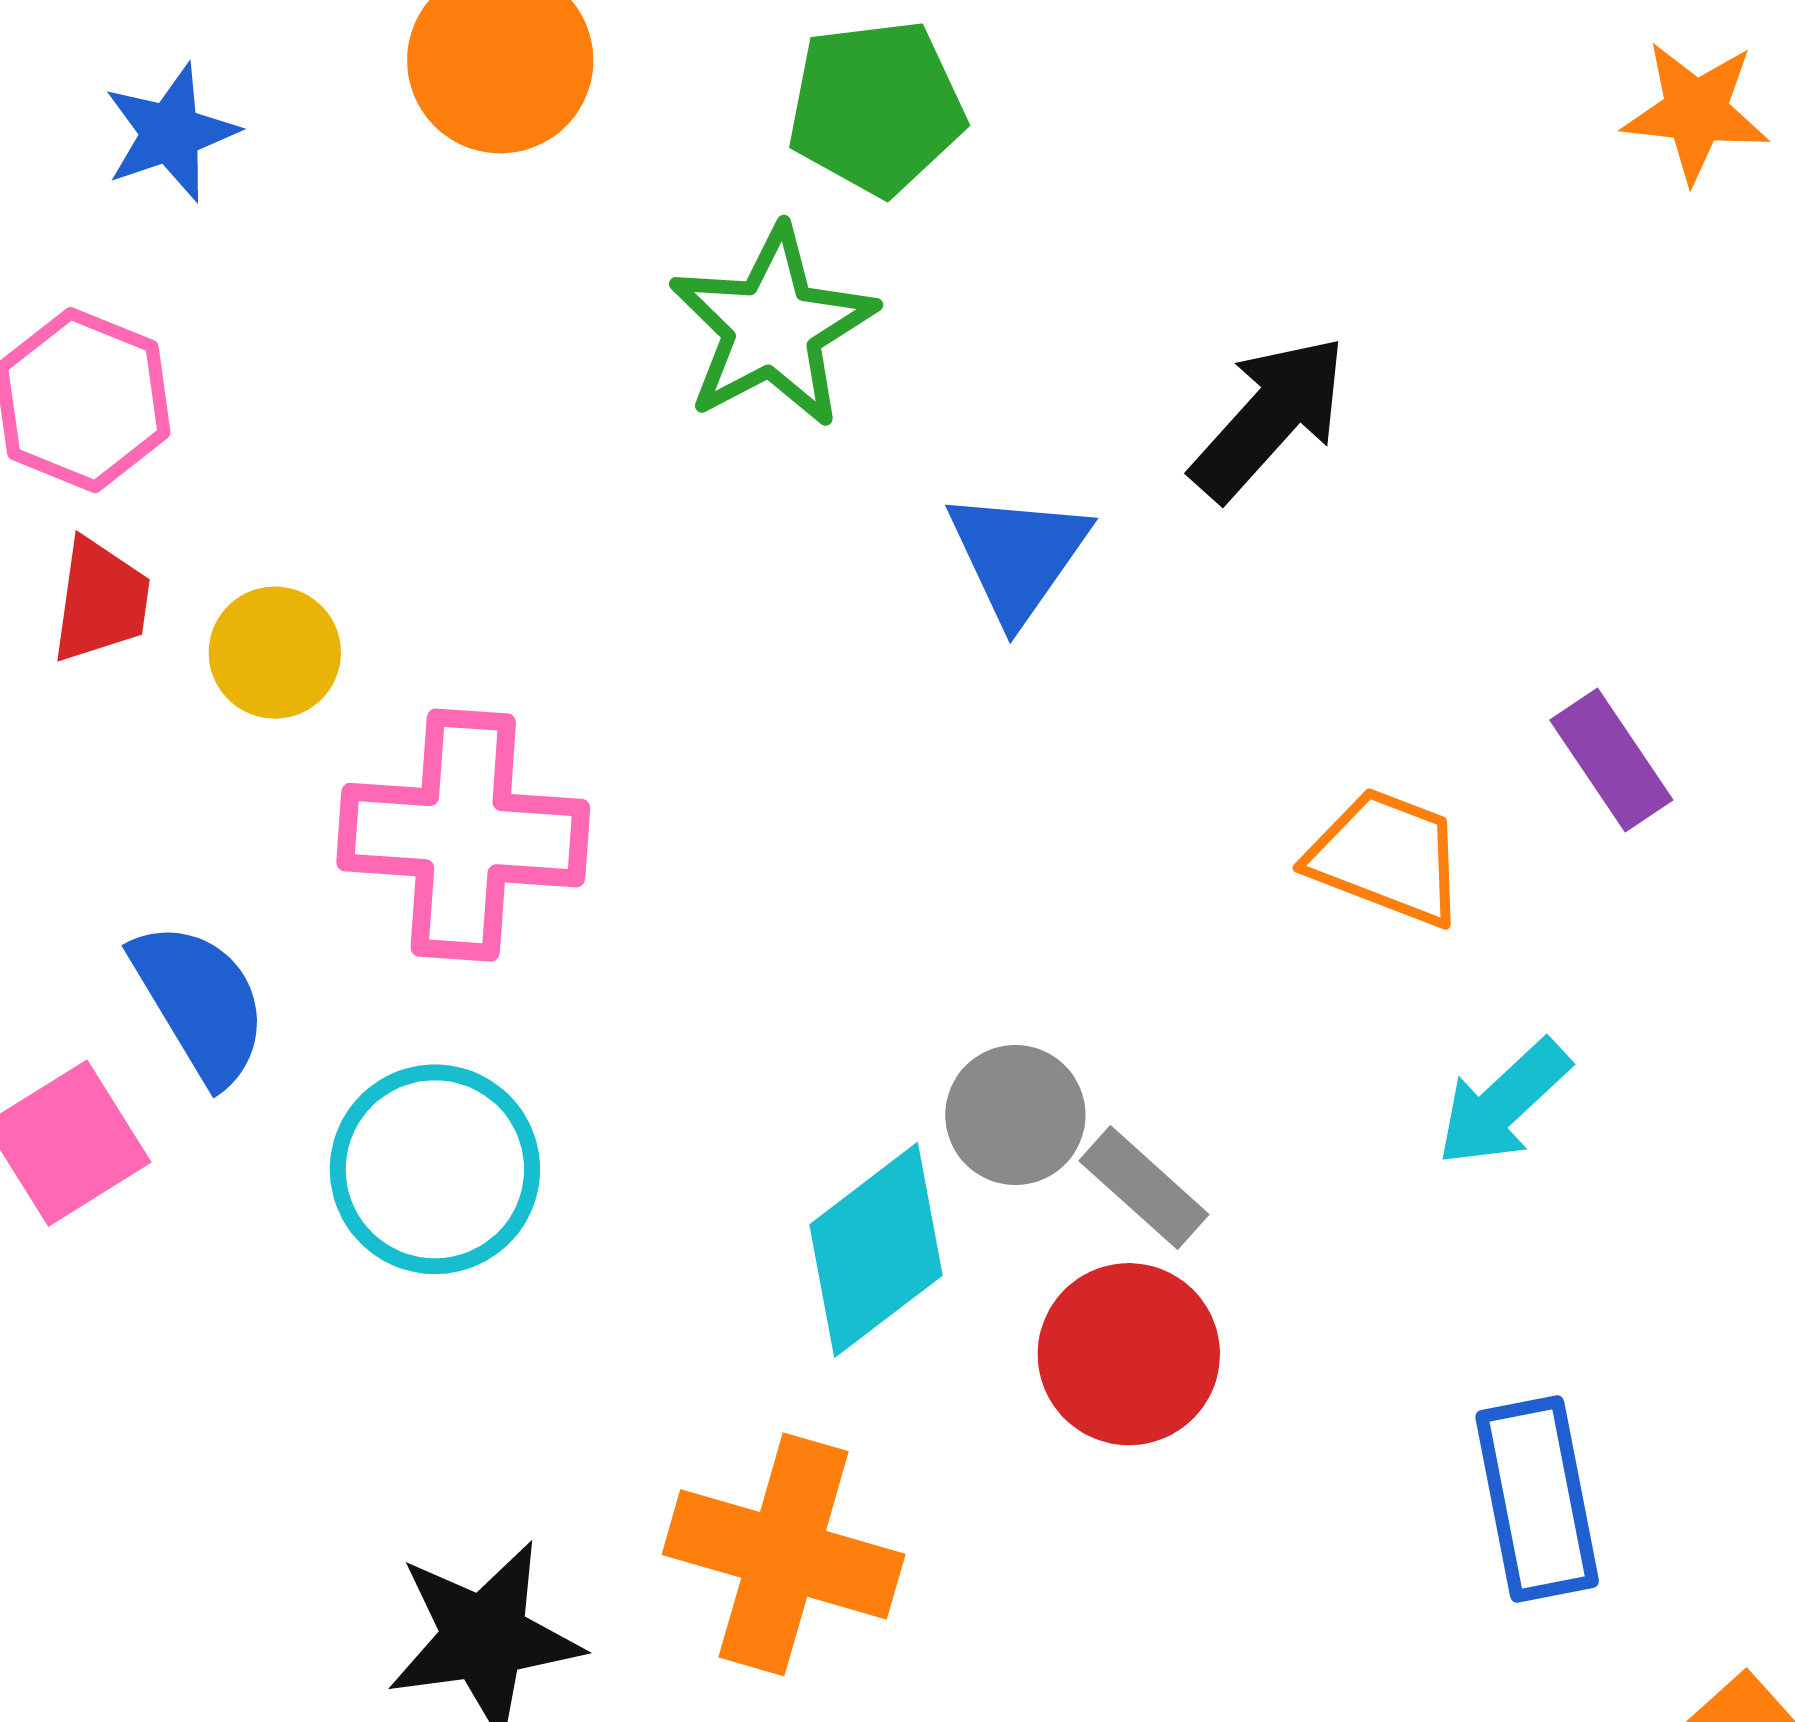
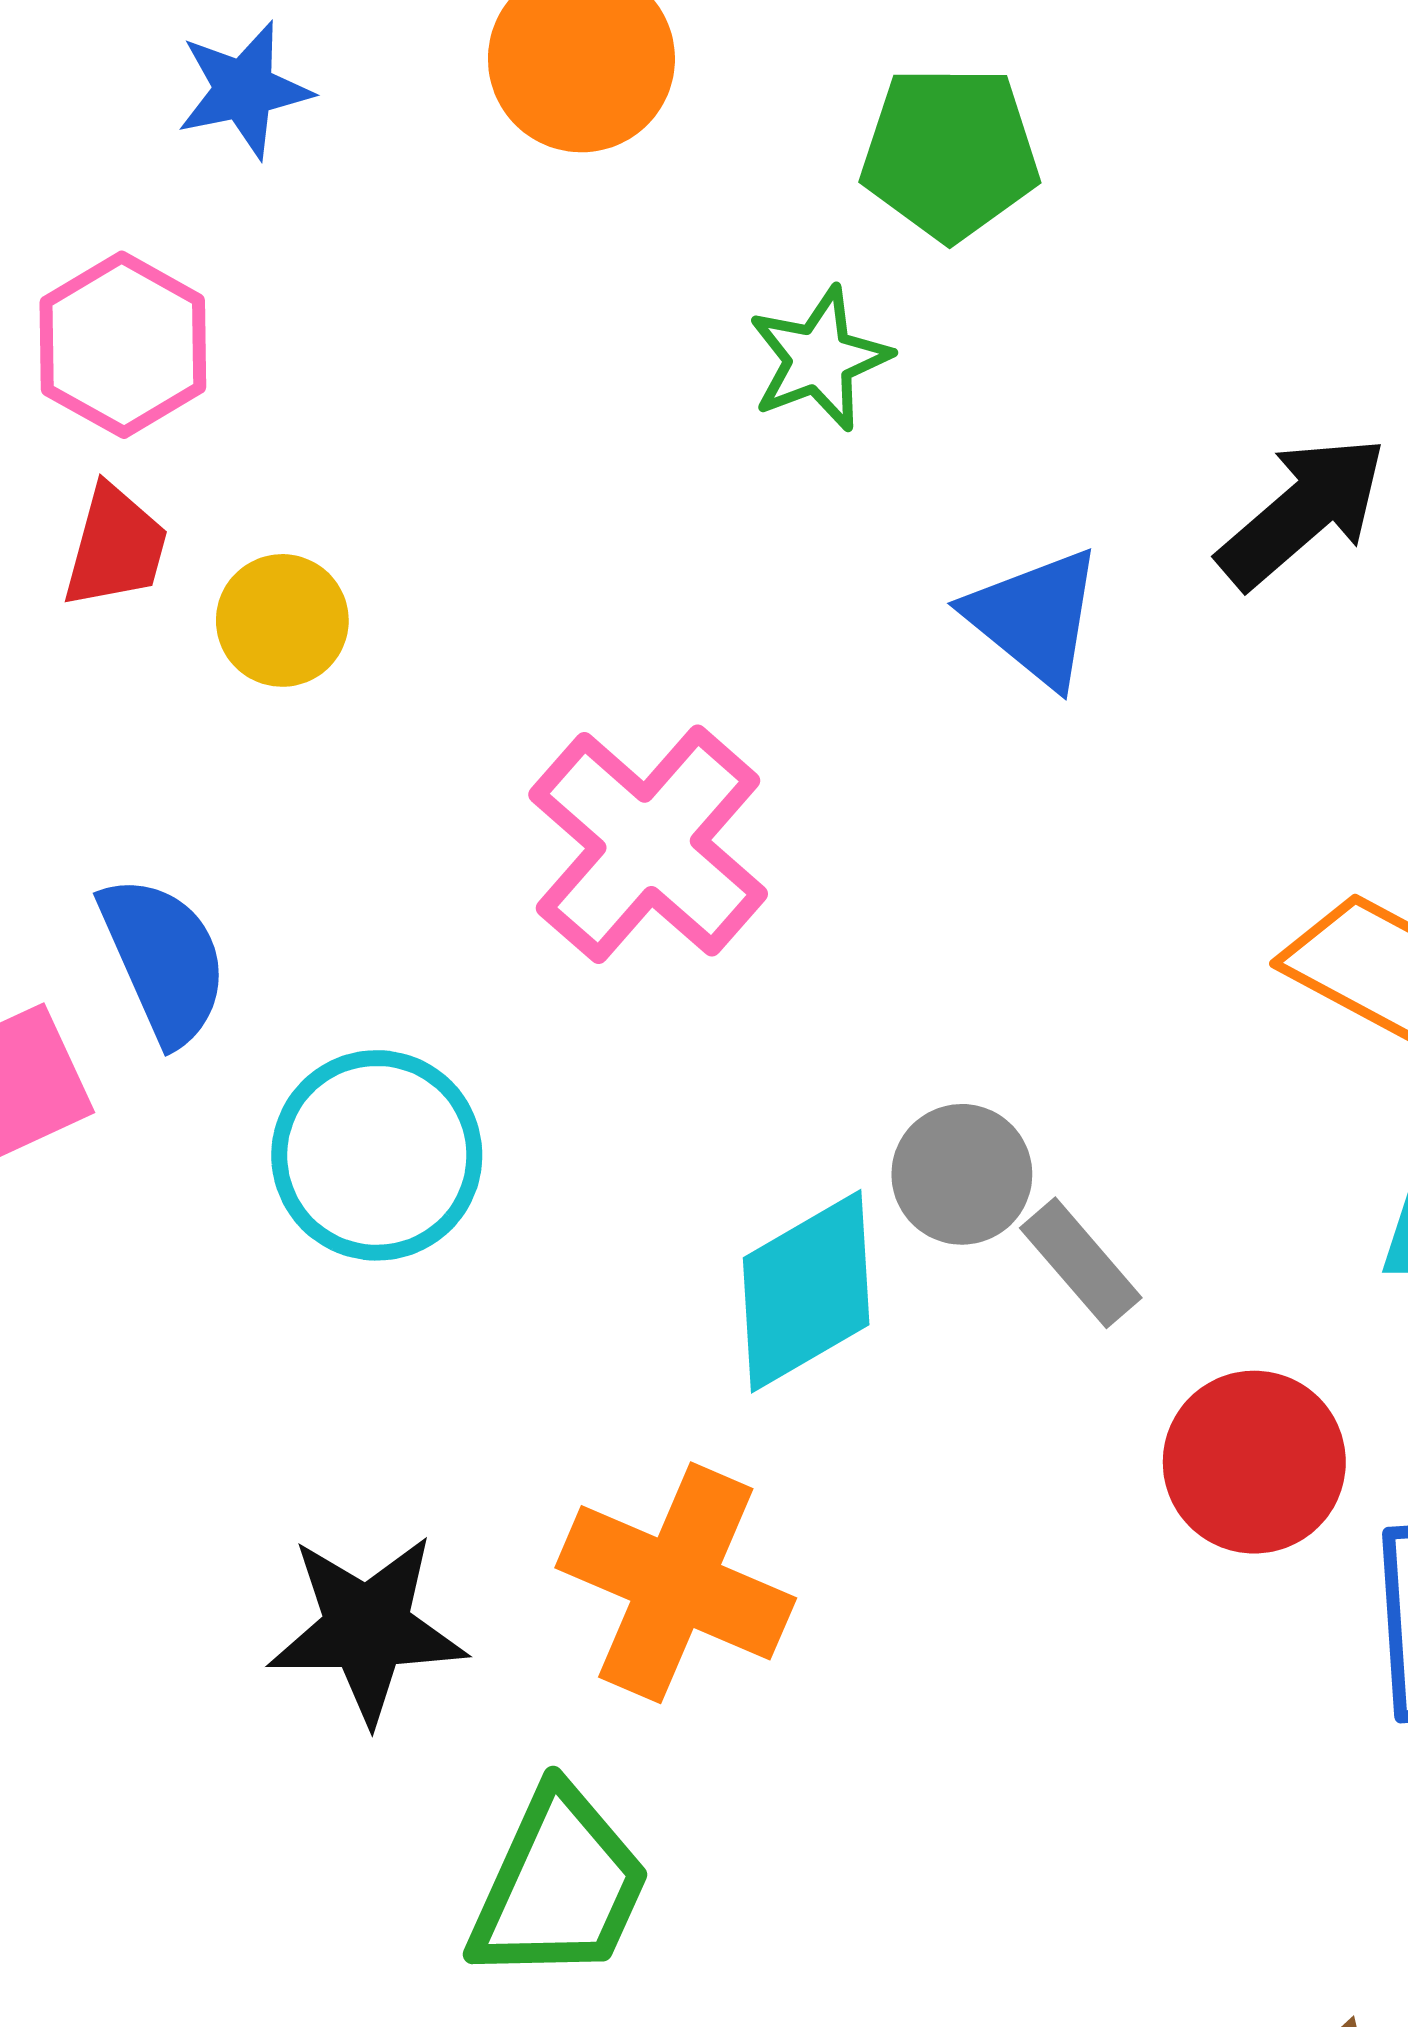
green star: (773, 327) -> (819, 359), size x0.7
blue triangle: (1018, 556) -> (1035, 617), turned -33
pink cross: (463, 835) -> (648, 844), moved, turned 30
red circle: (1129, 1354) -> (1254, 1462), moved

